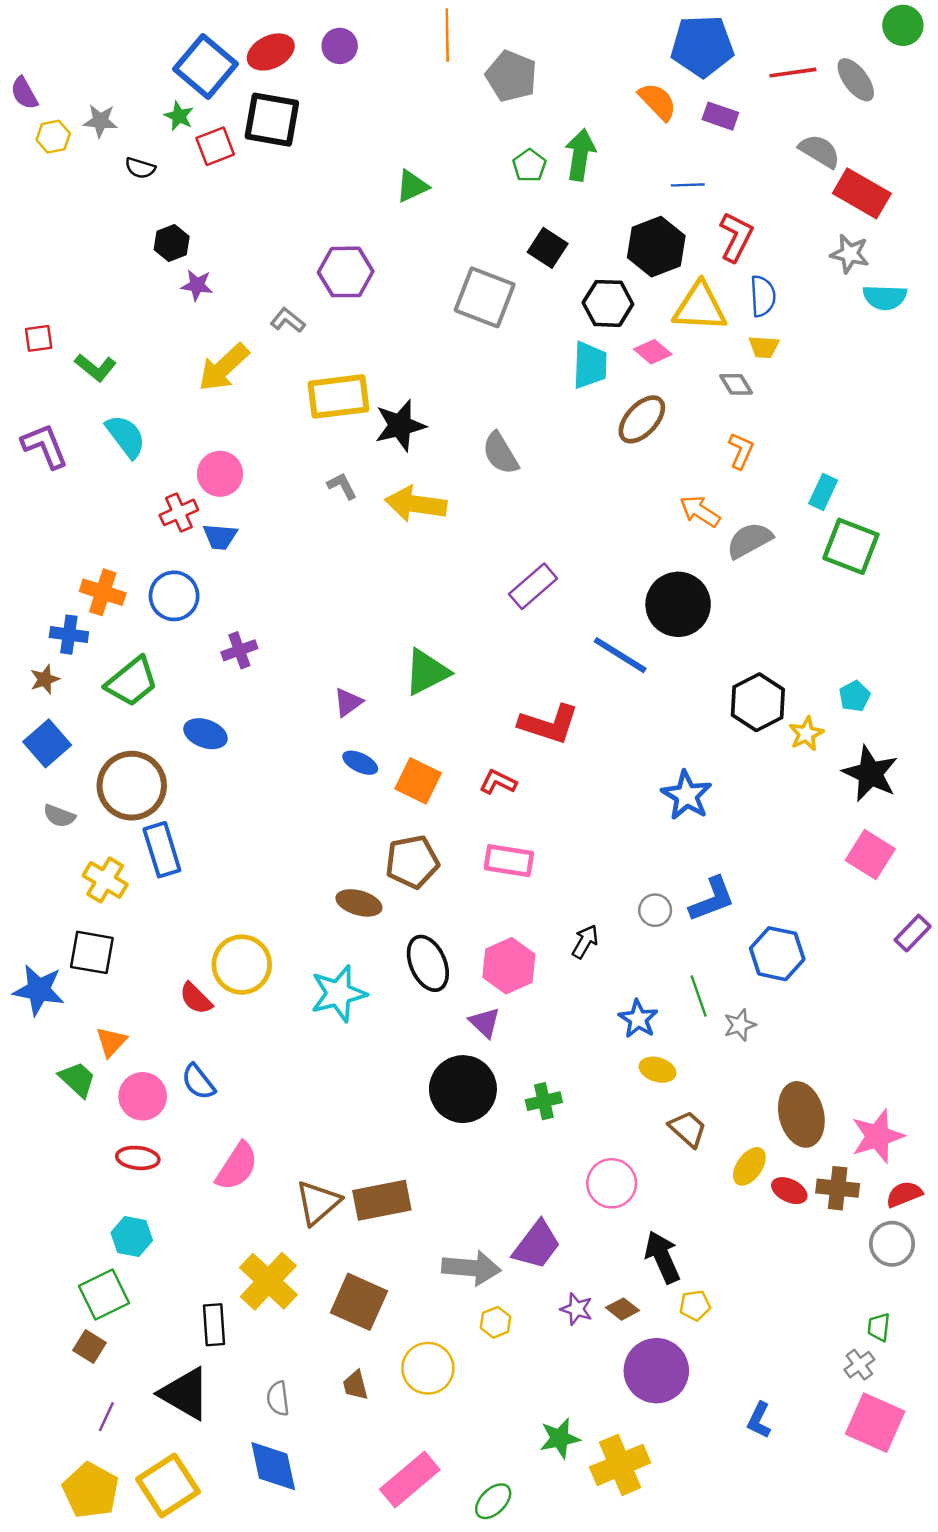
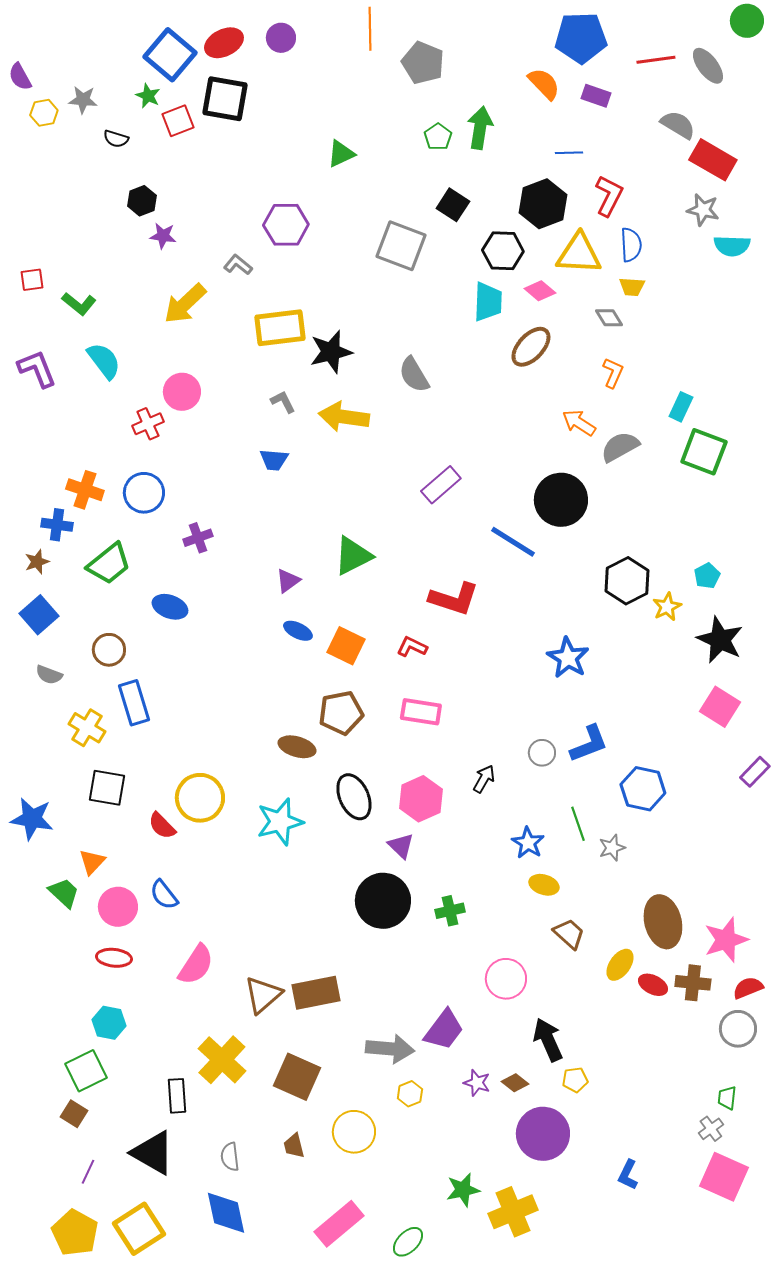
blue trapezoid: (220, 537) -> (274, 460), moved
brown circle: (132, 786) -> (109, 650), size x0.6
black square: (92, 952) -> (107, 788), moved

